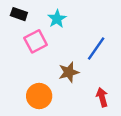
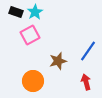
cyan star: (57, 19) -> (35, 12), moved
blue line: (96, 48) -> (88, 51), moved

